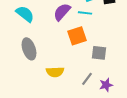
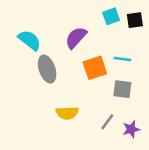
cyan line: (85, 13) -> (122, 59), moved
gray ellipse: (29, 49) -> (47, 69), moved

